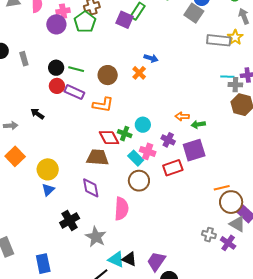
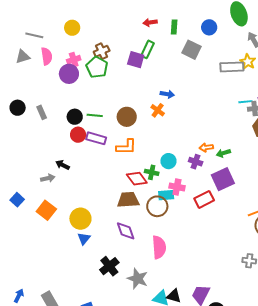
gray square: (194, 13) -> (192, 50), moved
gray arrow: (11, 126) -> (48, 178), moved
purple cross: (168, 140) -> (196, 162), moved
cyan rectangle: (136, 158) -> (166, 195), turned -42
brown circle: (139, 181) -> (157, 206), moved

